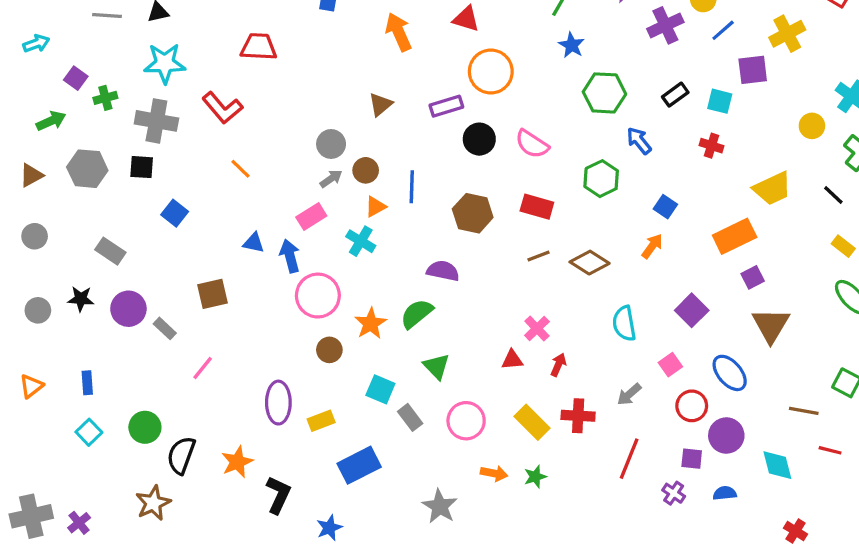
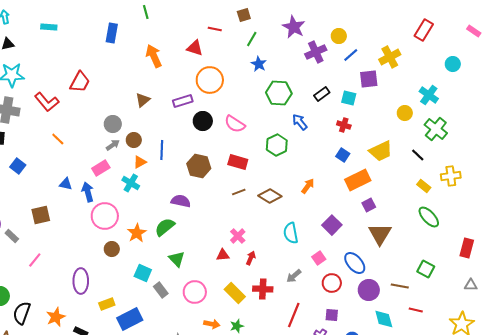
red trapezoid: (259, 47) -> (80, 82), moved, turned 115
blue square: (665, 207) -> (343, 155), moved
yellow rectangle: (321, 421) -> (107, 304), moved
purple circle: (726, 436) -> (369, 290), moved

